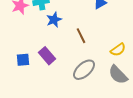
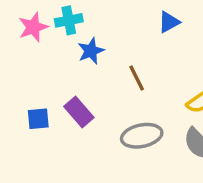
gray ellipse: (84, 70) -> (142, 136), turned 30

